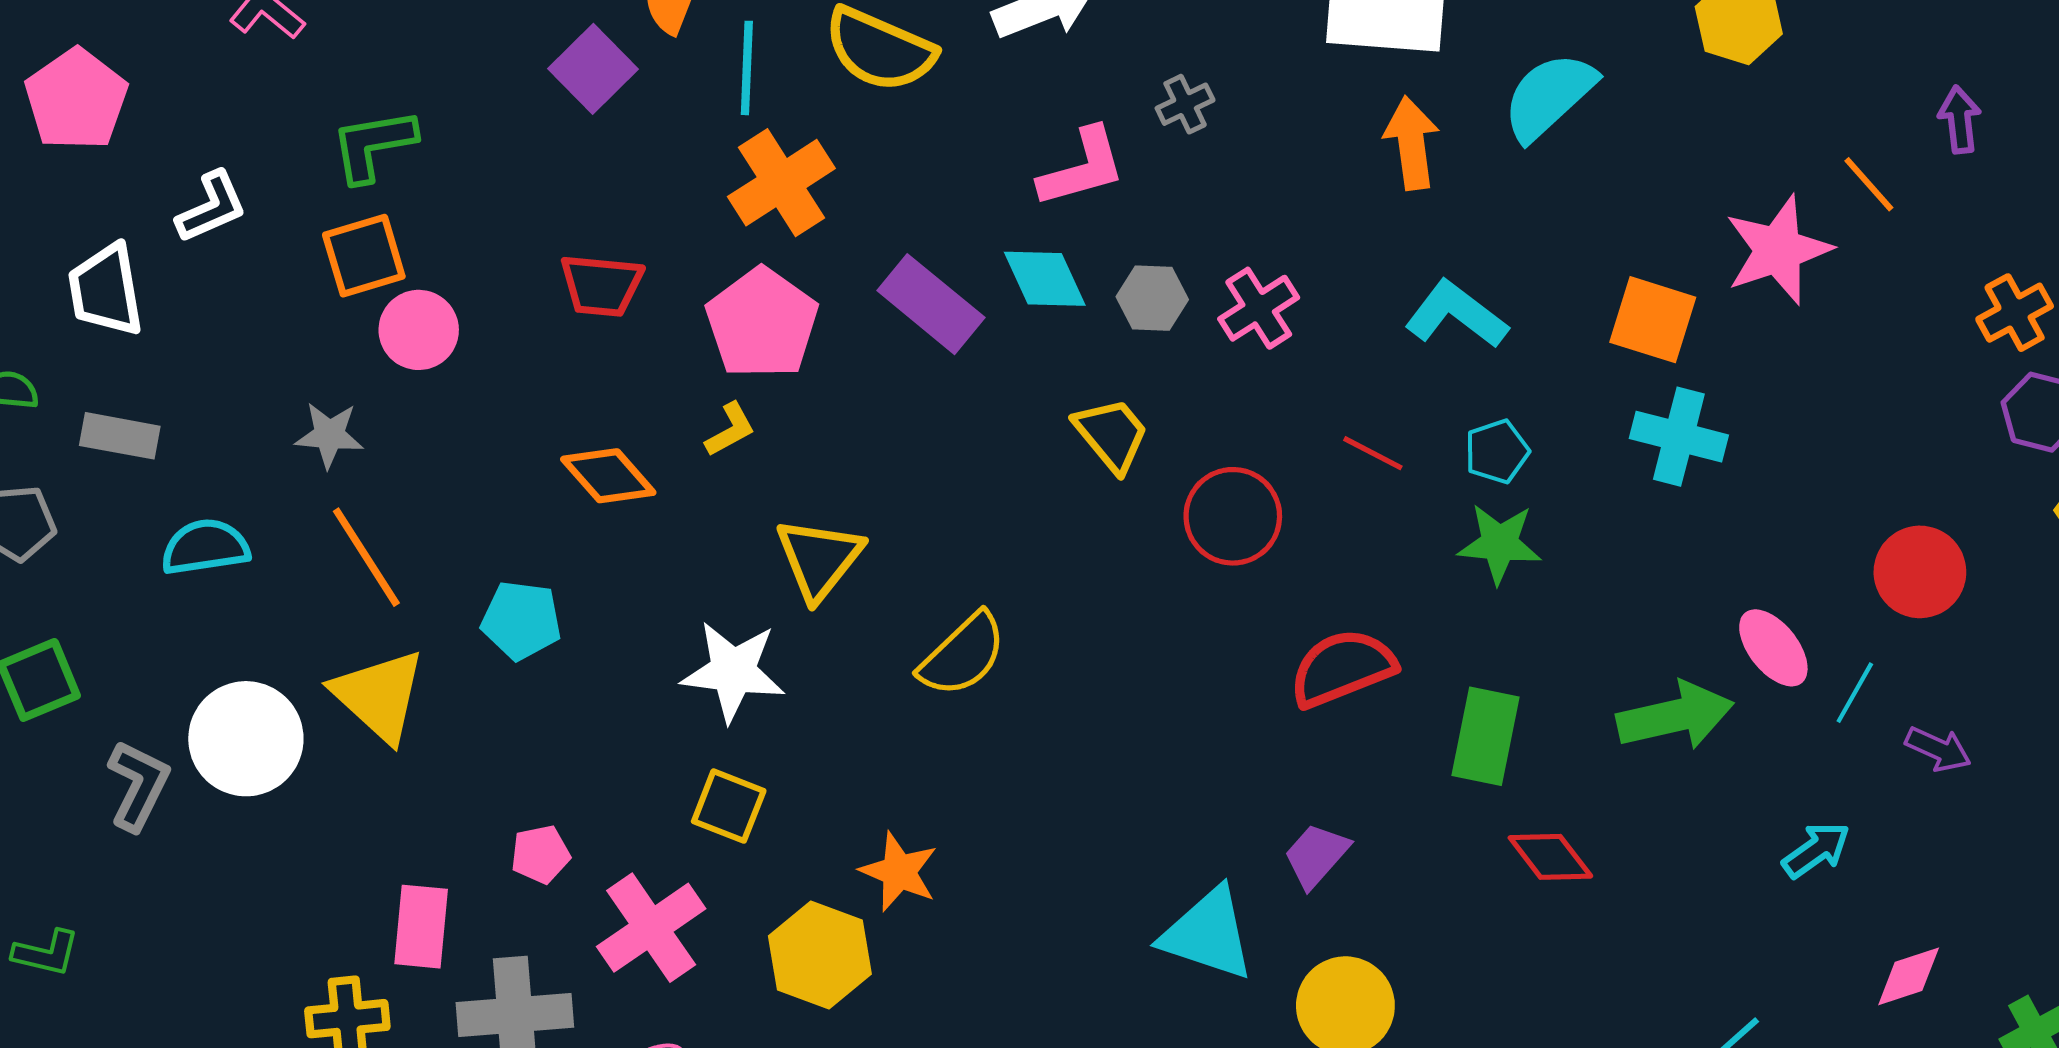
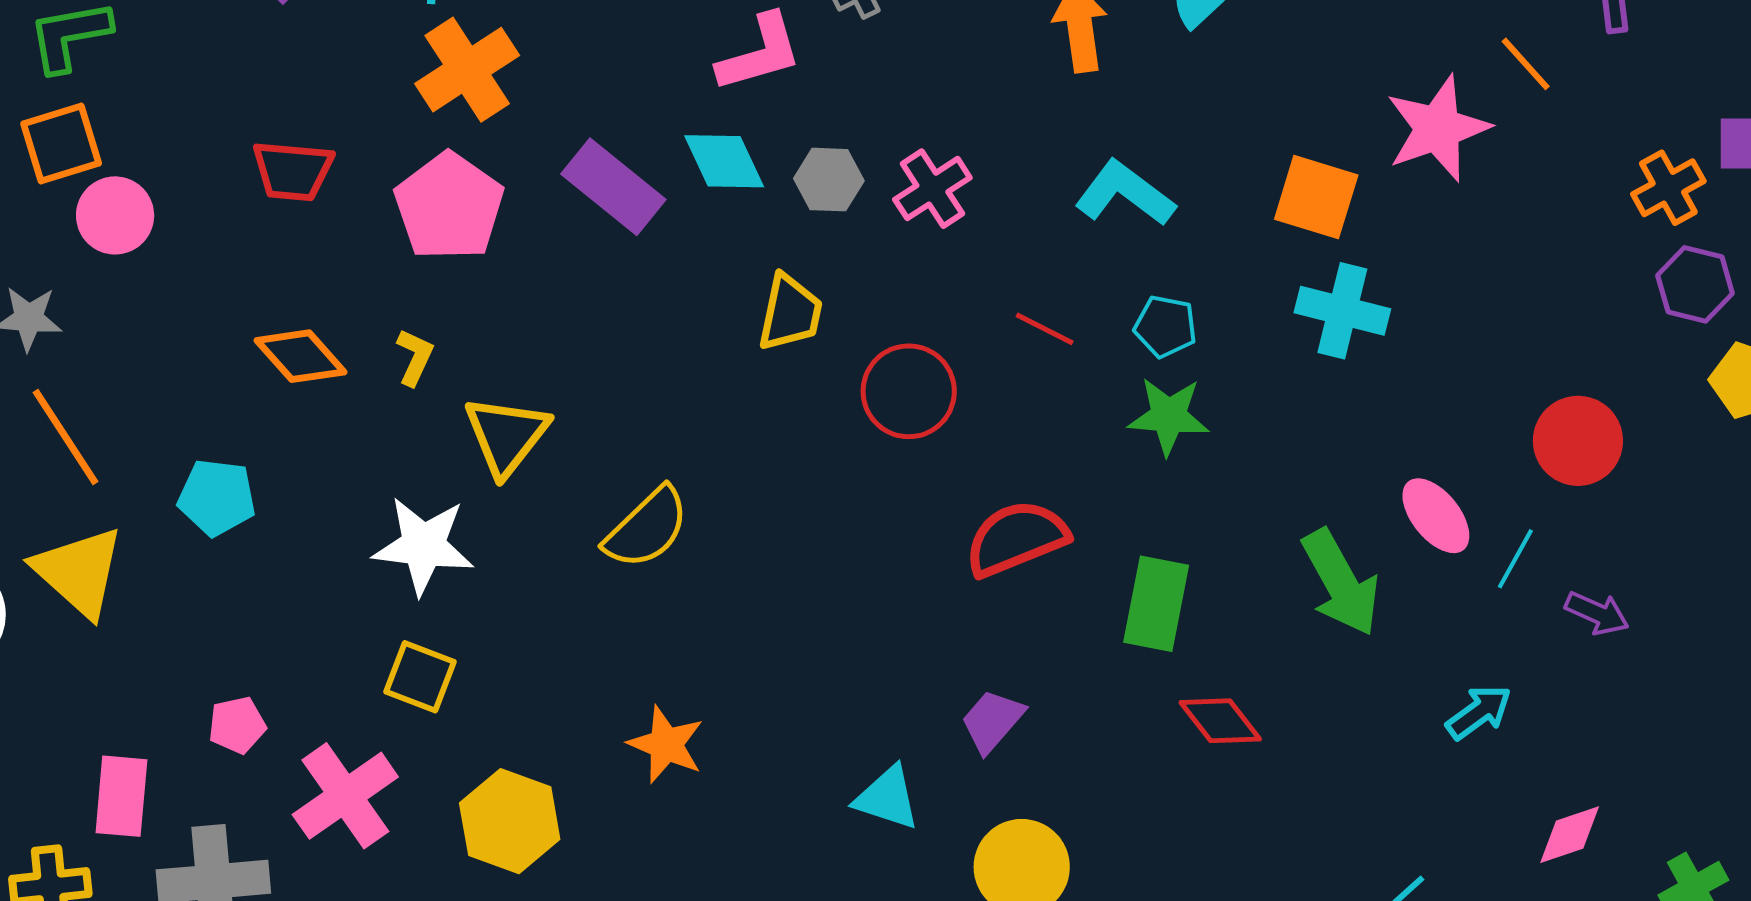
yellow L-shape: (730, 430) -> (415, 357), moved, turned -36
yellow trapezoid: (1112, 435) -> (790, 313), turned 52
cyan pentagon: (1497, 451) -> (1165, 326), turned 30
green arrow: (1675, 716) -> (1341, 583), turned 74
orange star: (899, 872) -> (666, 744), moved
cyan triangle: (1208, 934) -> (887, 798), size x0.7

